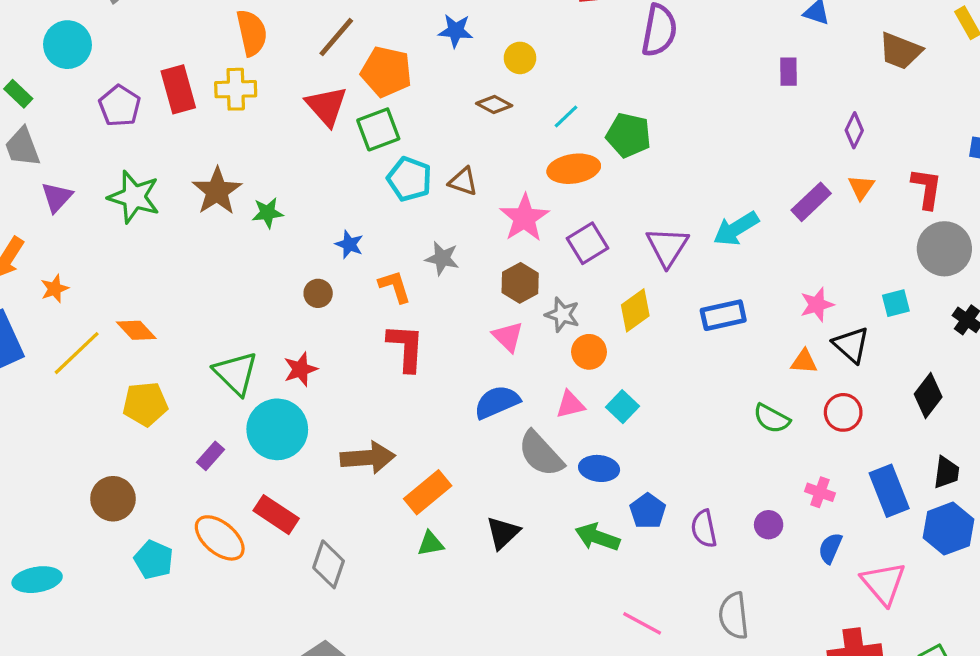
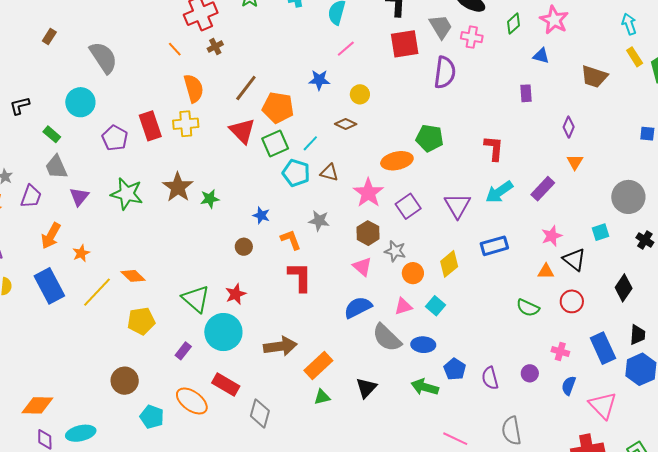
cyan line: (566, 117) -> (310, 143), moved
red L-shape: (927, 188) -> (494, 148), moved
purple rectangle: (811, 202) -> (543, 189), moved
yellow diamond: (635, 310) -> (449, 264), moved

